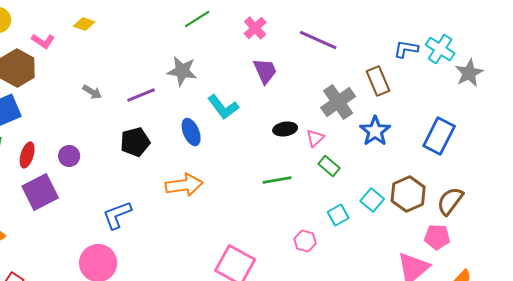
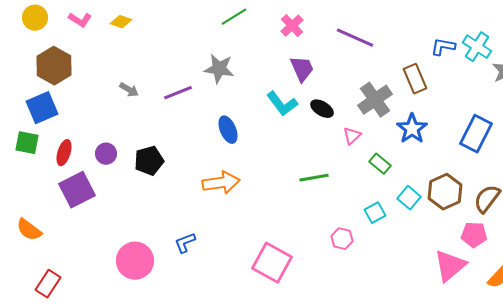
pink L-shape: (43, 41) -> (80, 20), moved
cyan L-shape: (223, 107) -> (282, 104), moved
black ellipse: (285, 129) -> (322, 109), moved, turned 40
black pentagon: (135, 142) -> (149, 161), moved
green rectangle: (329, 166) -> (380, 164), moved
blue L-shape: (117, 215) -> (185, 243), moved, size x0.7

